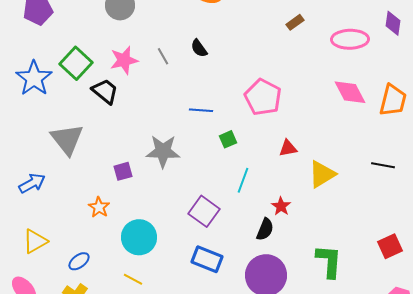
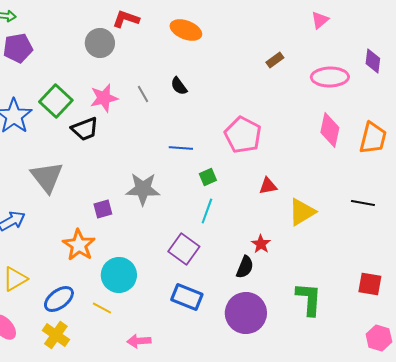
black trapezoid: (105, 91) -> (85, 129), turned 120
pink diamond: (350, 92) -> (330, 130), turned 40
cyan line: (243, 180) -> (207, 211), moved
orange star: (99, 207) -> (79, 245), size x1.5
red square: (390, 246) -> (370, 284), turned 35
blue ellipse: (79, 261) -> (59, 299), size x1.4
yellow line: (133, 279) -> (102, 308), moved

